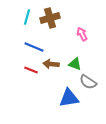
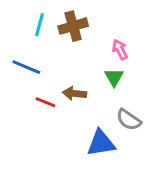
blue line: (34, 47) -> (26, 67), moved
green triangle: (75, 64) -> (114, 77), moved, turned 40

